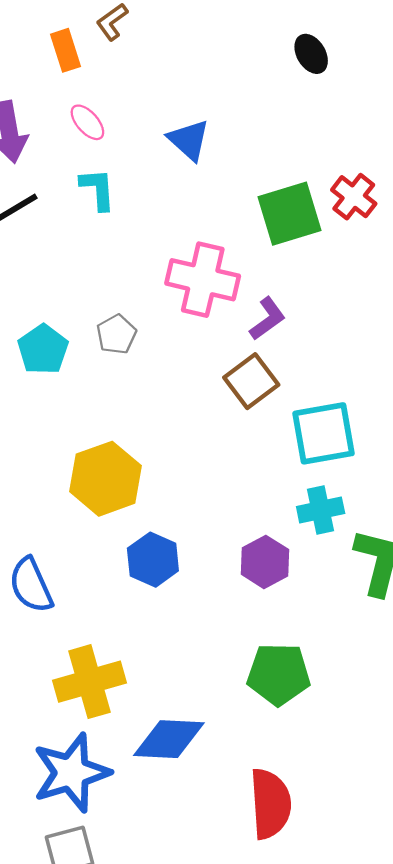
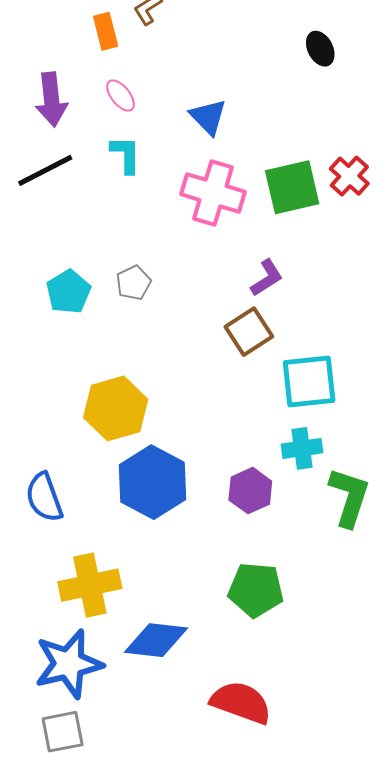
pink cross: (203, 280) -> (213, 193), moved
blue hexagon: (153, 560) -> (152, 482), size x1.5
red semicircle: (270, 804) -> (241, 702), turned -70

